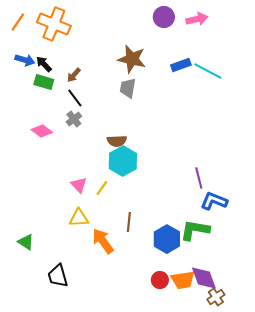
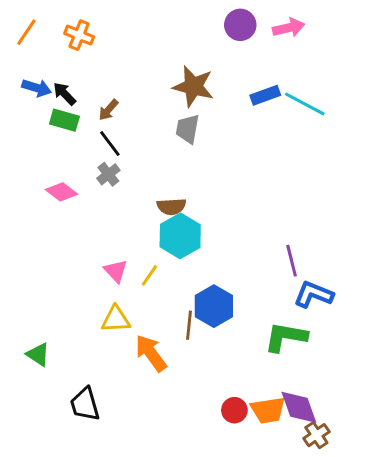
orange cross: (54, 24) -> (79, 35), size x0.6
blue hexagon: (167, 239) -> (214, 306), moved

